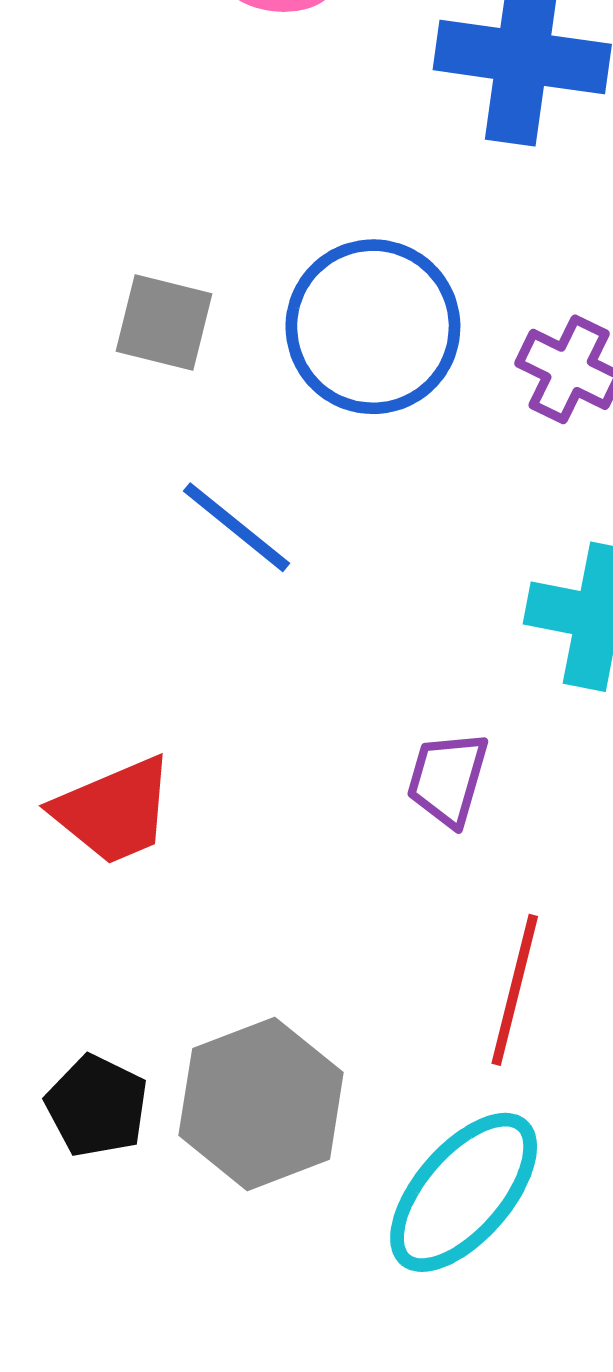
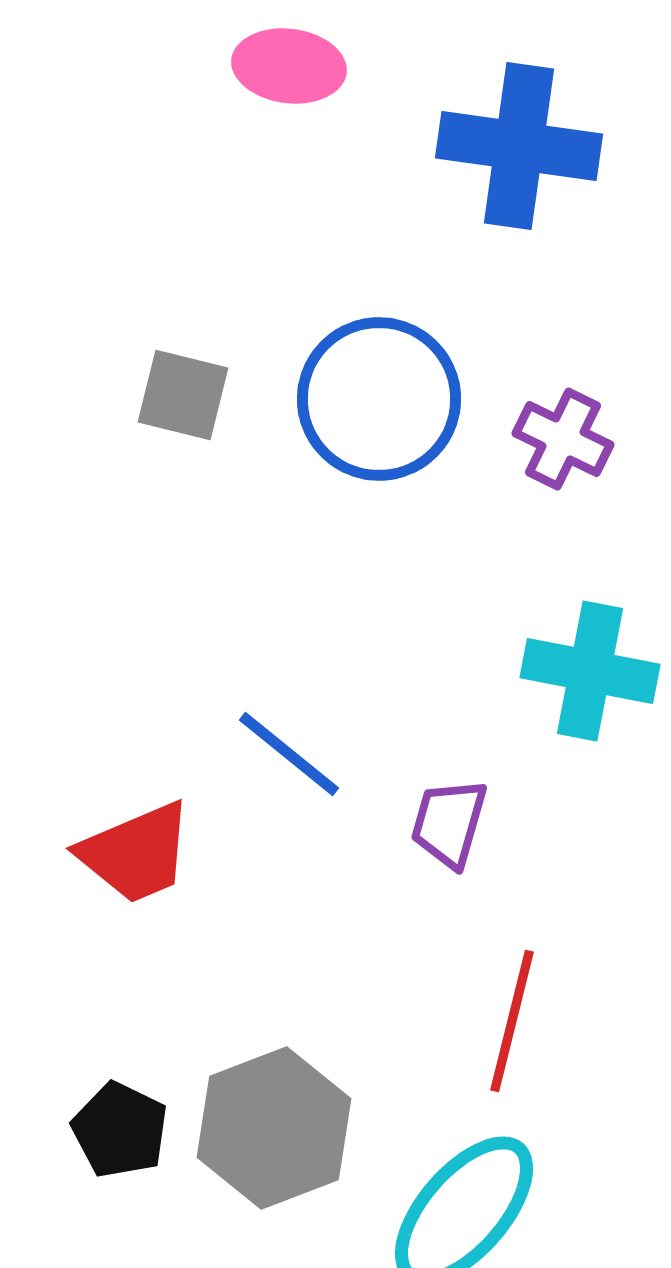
blue line: (237, 527) -> (289, 754), moved

